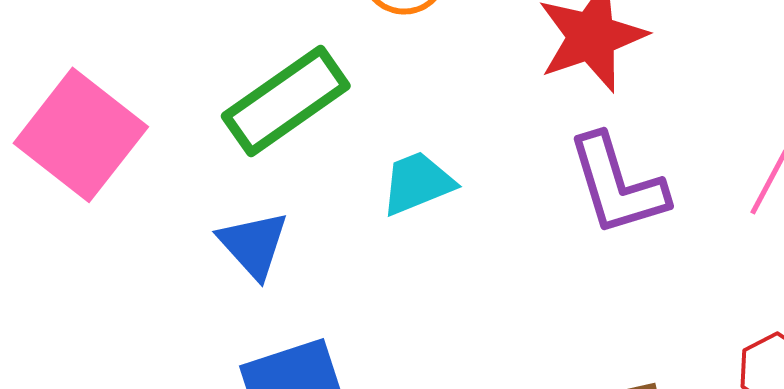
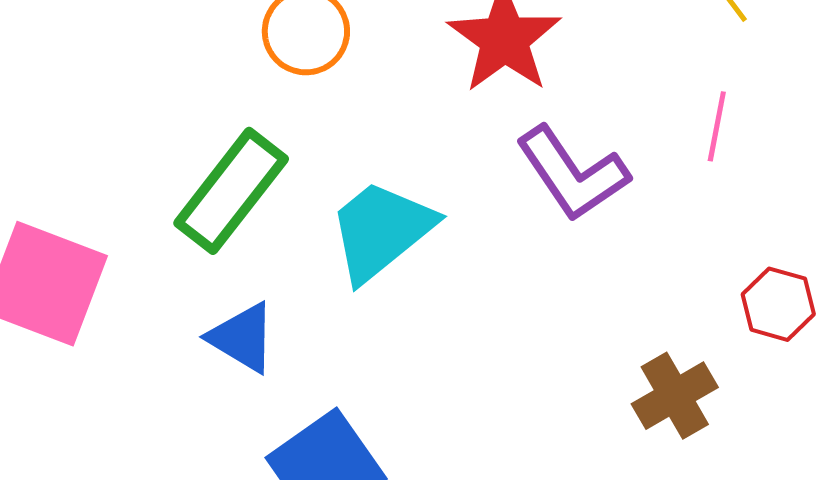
cyan trapezoid: (418, 183) -> (381, 231), size x1.5

